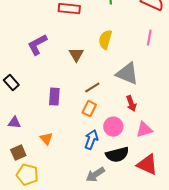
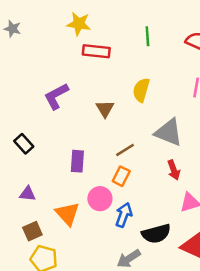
pink circle: (113, 127) -> (100, 199), moved
orange triangle: (46, 139) -> (67, 214), size x1.5

